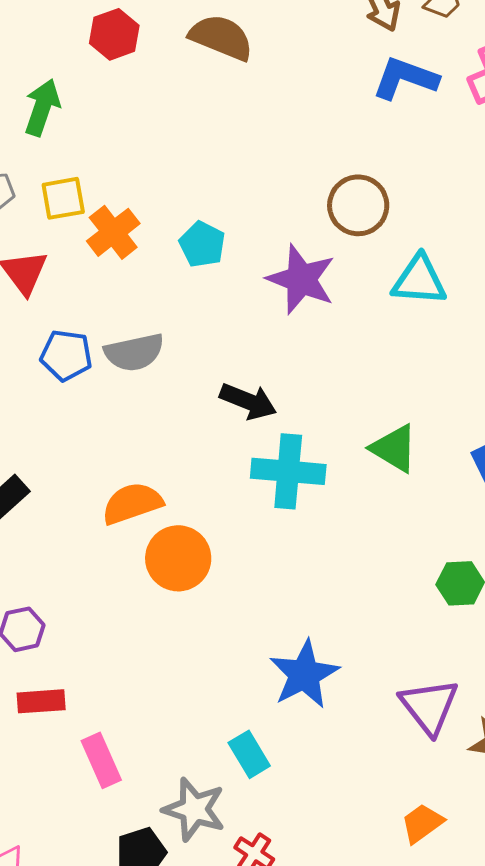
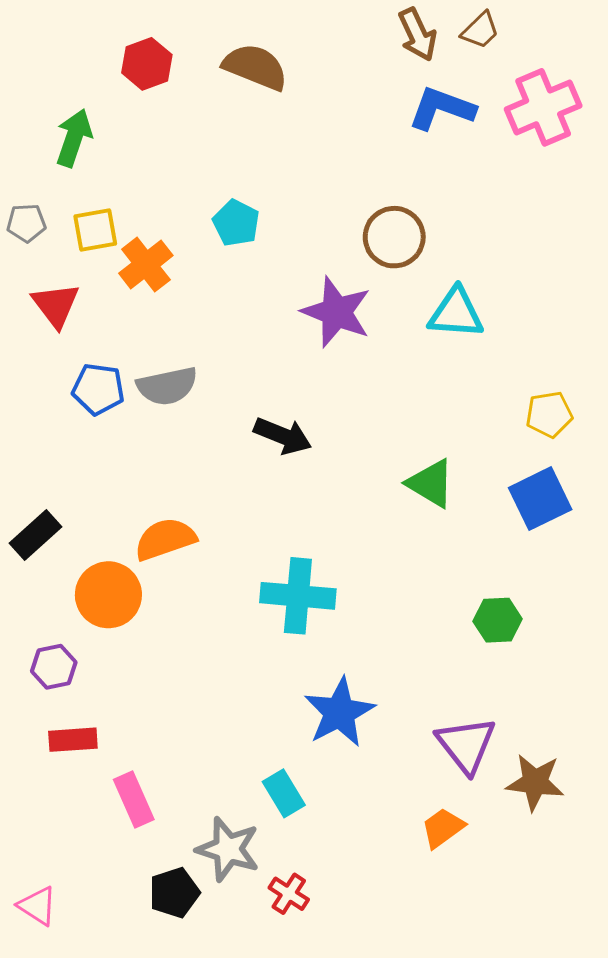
cyan pentagon: (202, 244) -> (236, 223), moved
cyan cross: (288, 471) -> (298, 596), moved
orange circle: (178, 558) -> (108, 595), moved
orange trapezoid: (422, 823) -> (443, 828), moved

